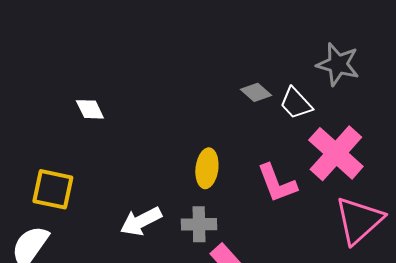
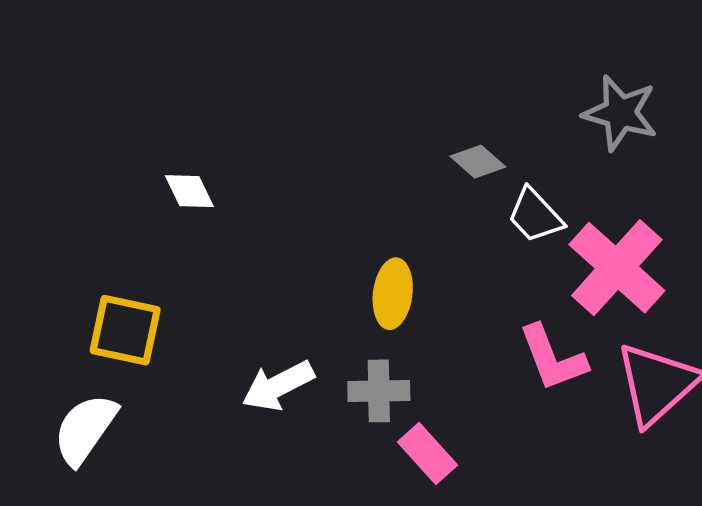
white trapezoid: (296, 103) -> (535, 215), moved
pink L-shape: (277, 183) -> (553, 358), moved

